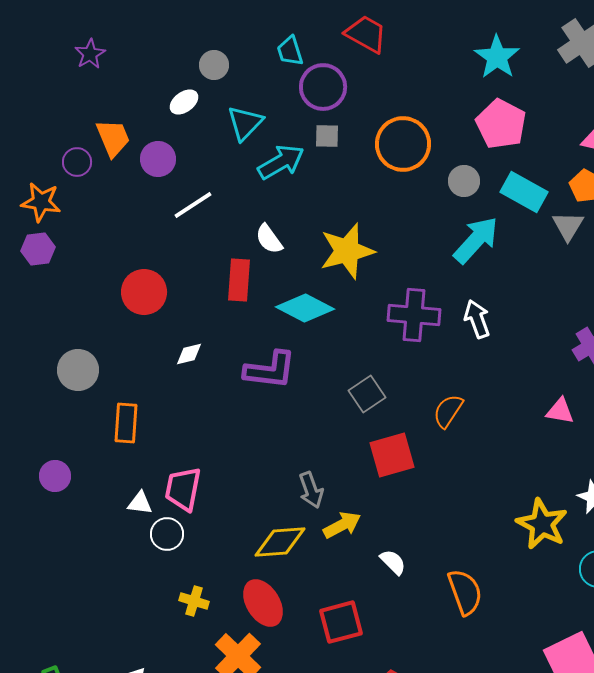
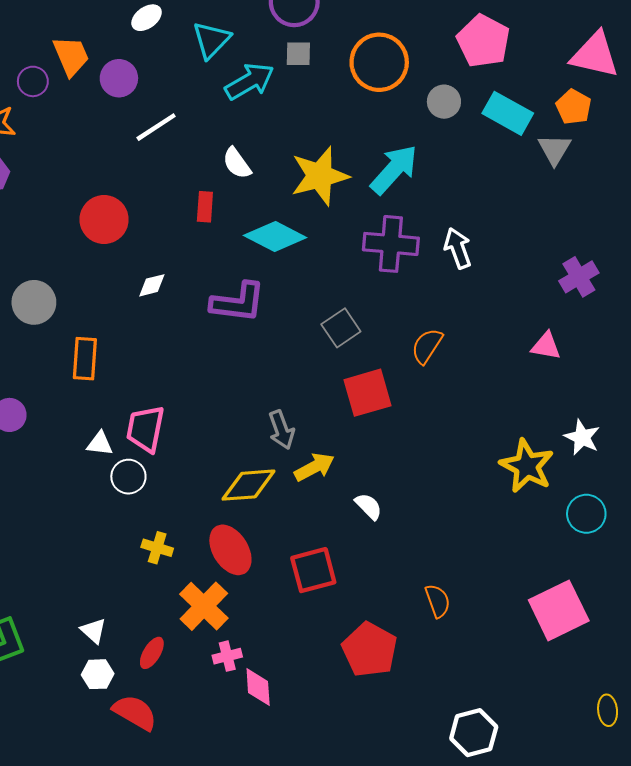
cyan arrow: (476, 240) -> (394, 170), moved
red rectangle: (239, 280) -> (205, 207), size x0.7
orange semicircle: (465, 592) -> (438, 601), moved, size x0.7

